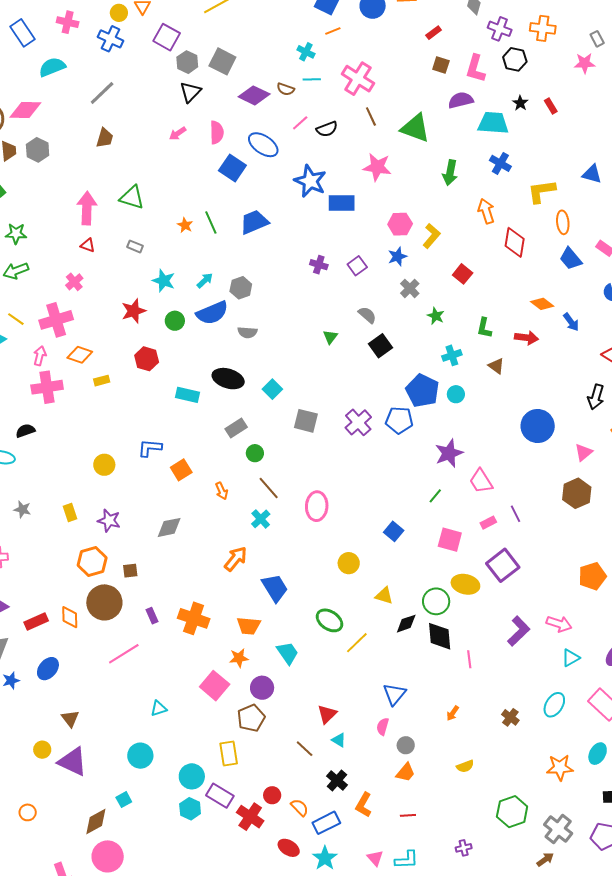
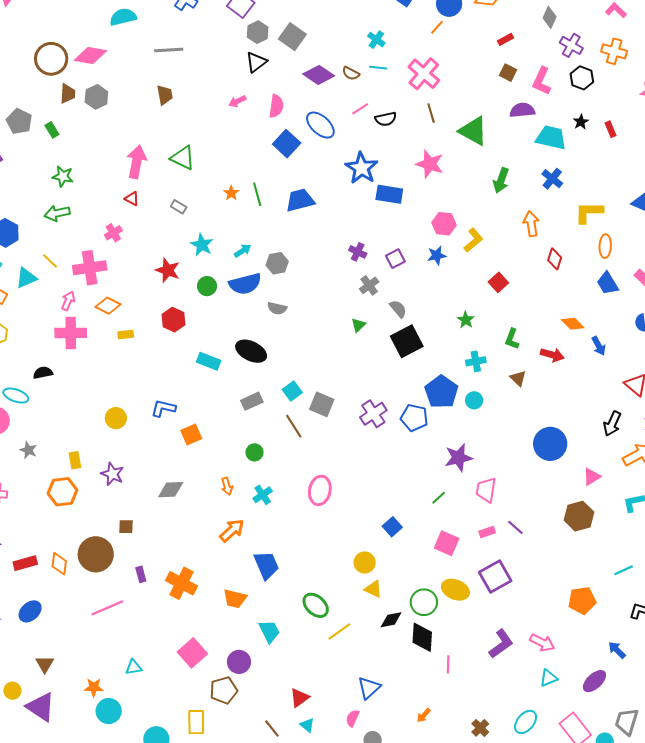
orange line: (333, 31) -> (437, 27), moved, turned -35
gray line: (102, 93) -> (169, 50), turned 32
brown trapezoid: (105, 138) -> (165, 95), turned -35
red diamond: (515, 242) -> (555, 259), size x0.7
gray cross: (410, 288) -> (369, 285), moved
red star: (134, 311) -> (168, 270), turned 30
black square: (381, 346) -> (407, 341), size x1.4
cyan square: (272, 389) -> (292, 391), moved
green circle: (255, 453) -> (254, 452), moved
pink trapezoid: (481, 481) -> (486, 490), turned 32
brown line: (269, 488) -> (294, 426), moved
orange arrow: (222, 491) -> (227, 486), moved
purple line: (515, 514) -> (515, 527), turned -30
orange hexagon: (92, 562) -> (63, 492), moved
yellow circle: (349, 563) -> (365, 563), moved
orange star: (239, 658) -> (94, 687), moved

